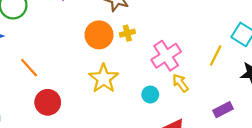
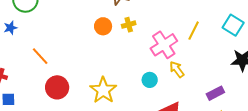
orange circle: (99, 35) -> (103, 26), size x0.7
yellow line: (216, 55) -> (194, 31), moved
yellow star: (104, 78) -> (103, 90), moved

